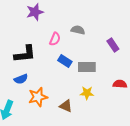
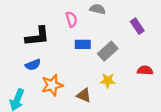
pink semicircle: (55, 39) -> (71, 19), turned -40
blue rectangle: (65, 61) -> (83, 44), turned -32
gray rectangle: (87, 67) -> (108, 51), turned -42

